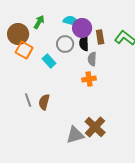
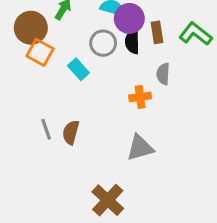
gray semicircle: (92, 59) -> (163, 74), moved
brown cross: (95, 127) -> (108, 200), moved
gray triangle: (75, 135) -> (140, 148), moved

